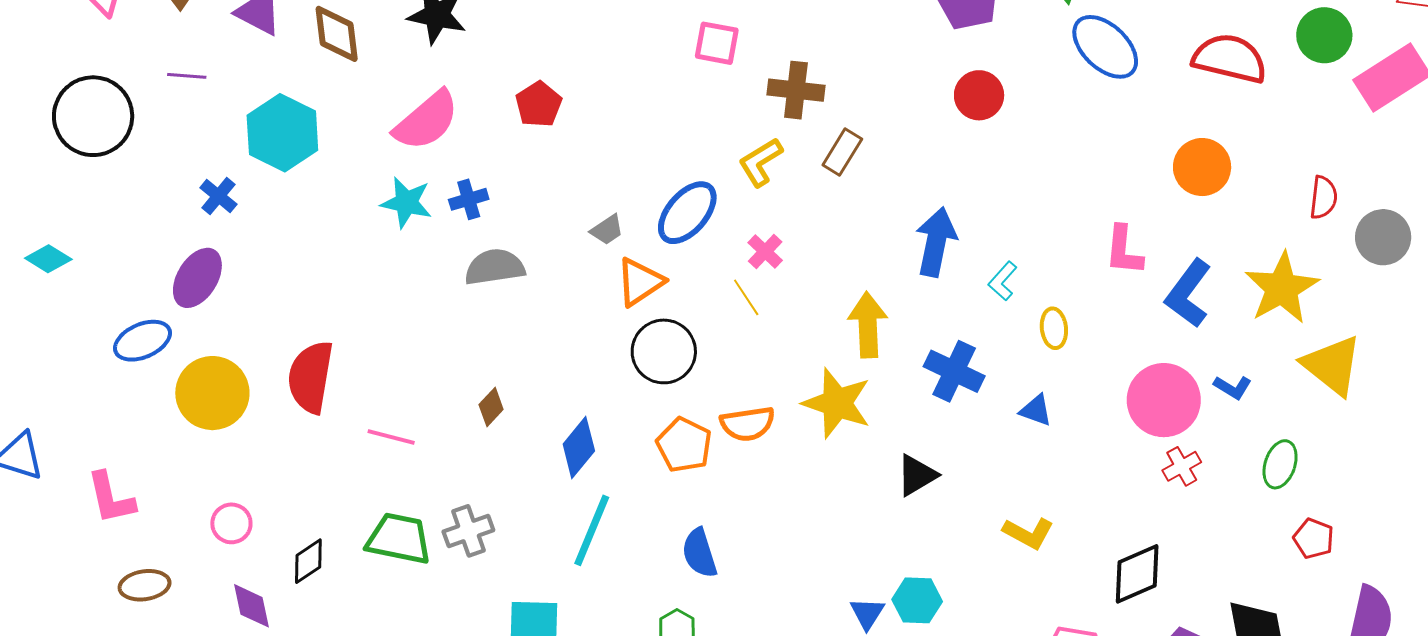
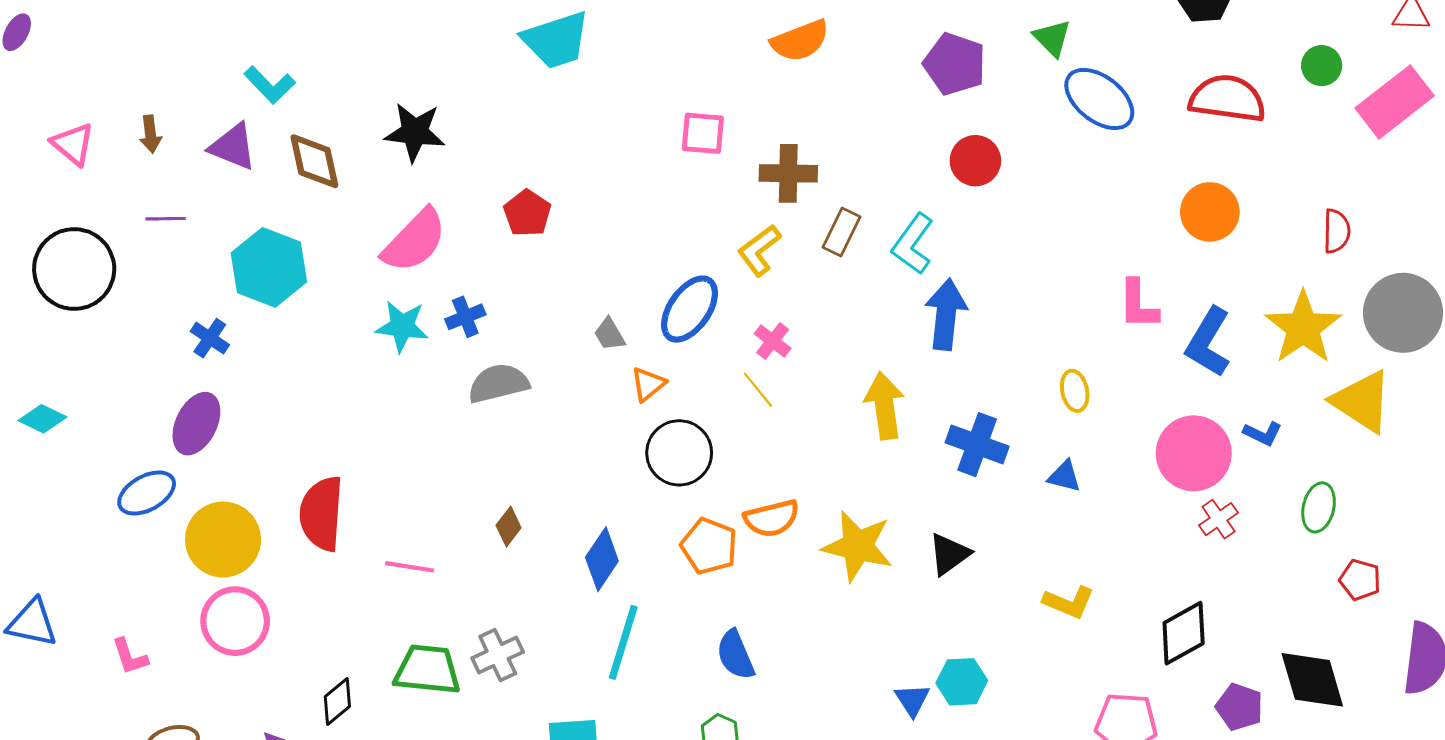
green circle: (1324, 35) -> (1322, 66), size x0.7
gray trapezoid: (607, 230) -> (609, 334), turned 99
gray circle: (1383, 237) -> (1403, 313), moved, size x1.4
cyan L-shape: (1003, 281) -> (913, 244), moved, size x1.5
orange triangle: (640, 282) -> (648, 384), size x0.7
yellow star: (837, 403) -> (858, 546), moved
pink L-shape: (111, 498) -> (130, 657), size x0.7
pink circle: (231, 523) -> (235, 621), moved, size x1.6

